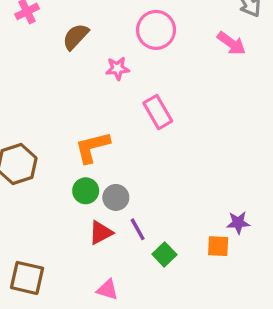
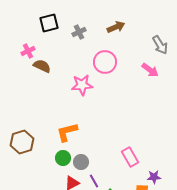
brown semicircle: (76, 37) -> (42, 66), moved, turned 72
pink star: (117, 68) -> (82, 85), size x1.5
pink rectangle: (158, 112) -> (130, 157), moved

